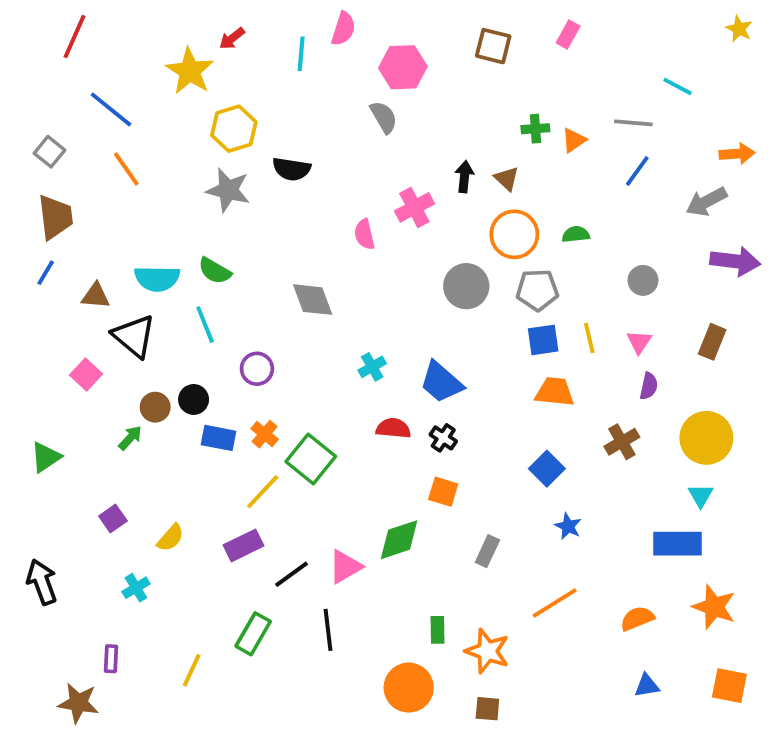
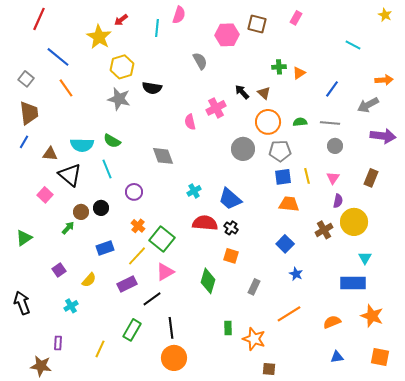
pink hexagon: (403, 67) -> (227, 35), moved
gray line: (633, 123) -> (330, 123), moved
black arrow: (464, 177) -> (242, 92), turned -49
red semicircle: (393, 428) -> (205, 223), size x1.4
blue rectangle: (219, 438) -> (105, 248), moved, turned -30
yellow circle: (706, 438) -> (354, 222), moved
green diamond: (399, 540) -> (208, 281), turned -55
pink triangle: (345, 567) -> (165, 272), moved
orange circle: (409, 688) -> (174, 358), moved
brown square: (487, 709) -> (269, 369), moved

